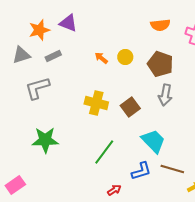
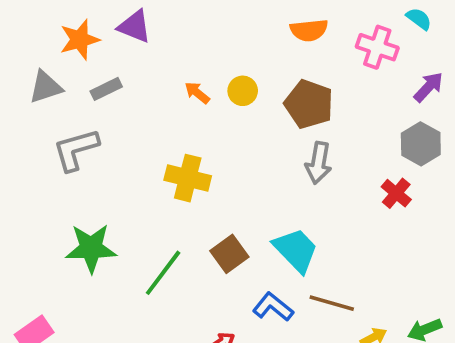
brown square: (130, 107) -> (229, 254), moved
green line: (104, 152) -> (163, 273), moved
blue L-shape: (141, 171) -> (273, 307), turned -125

